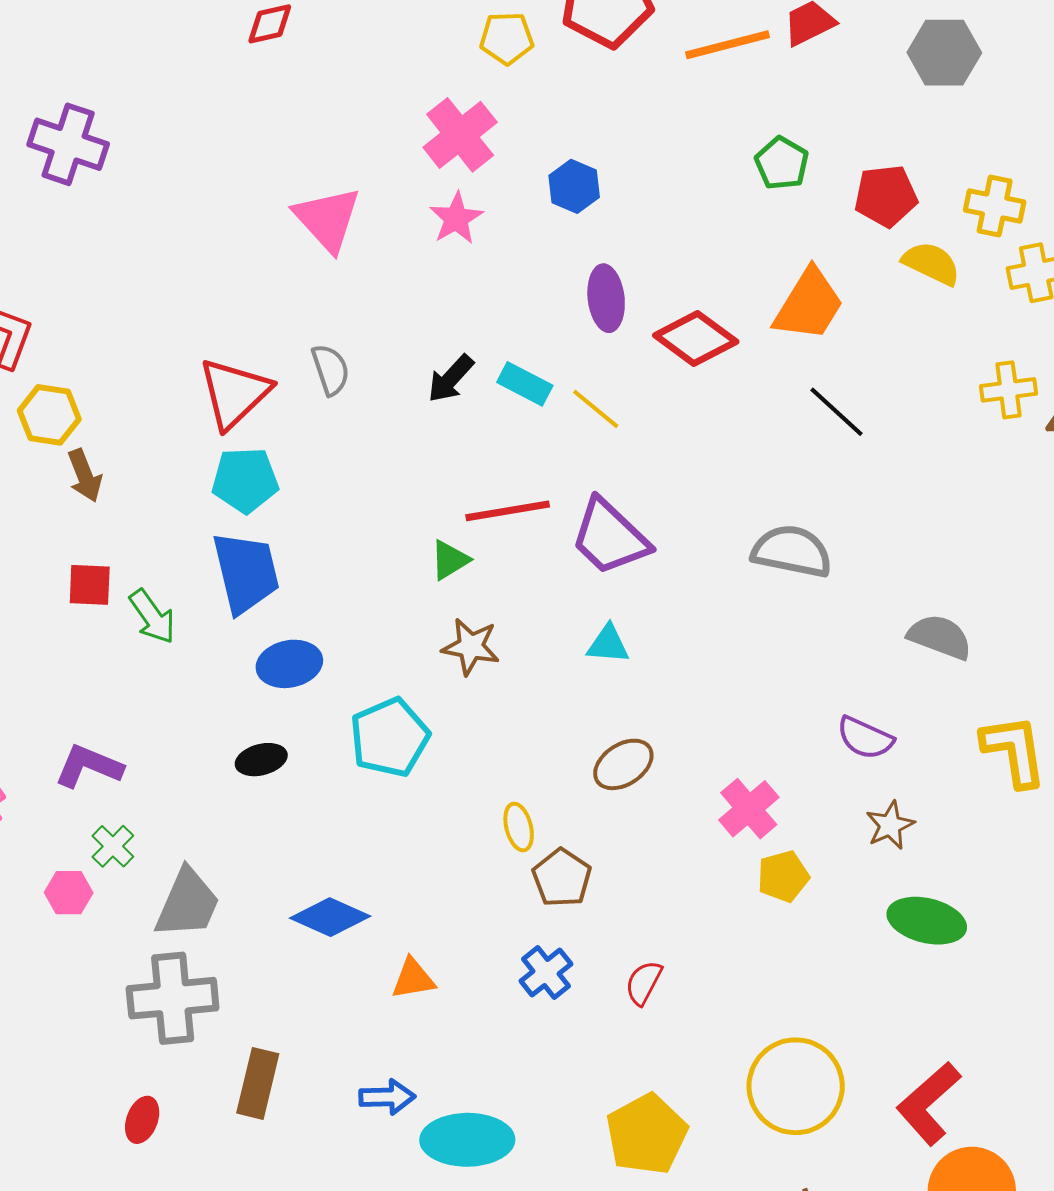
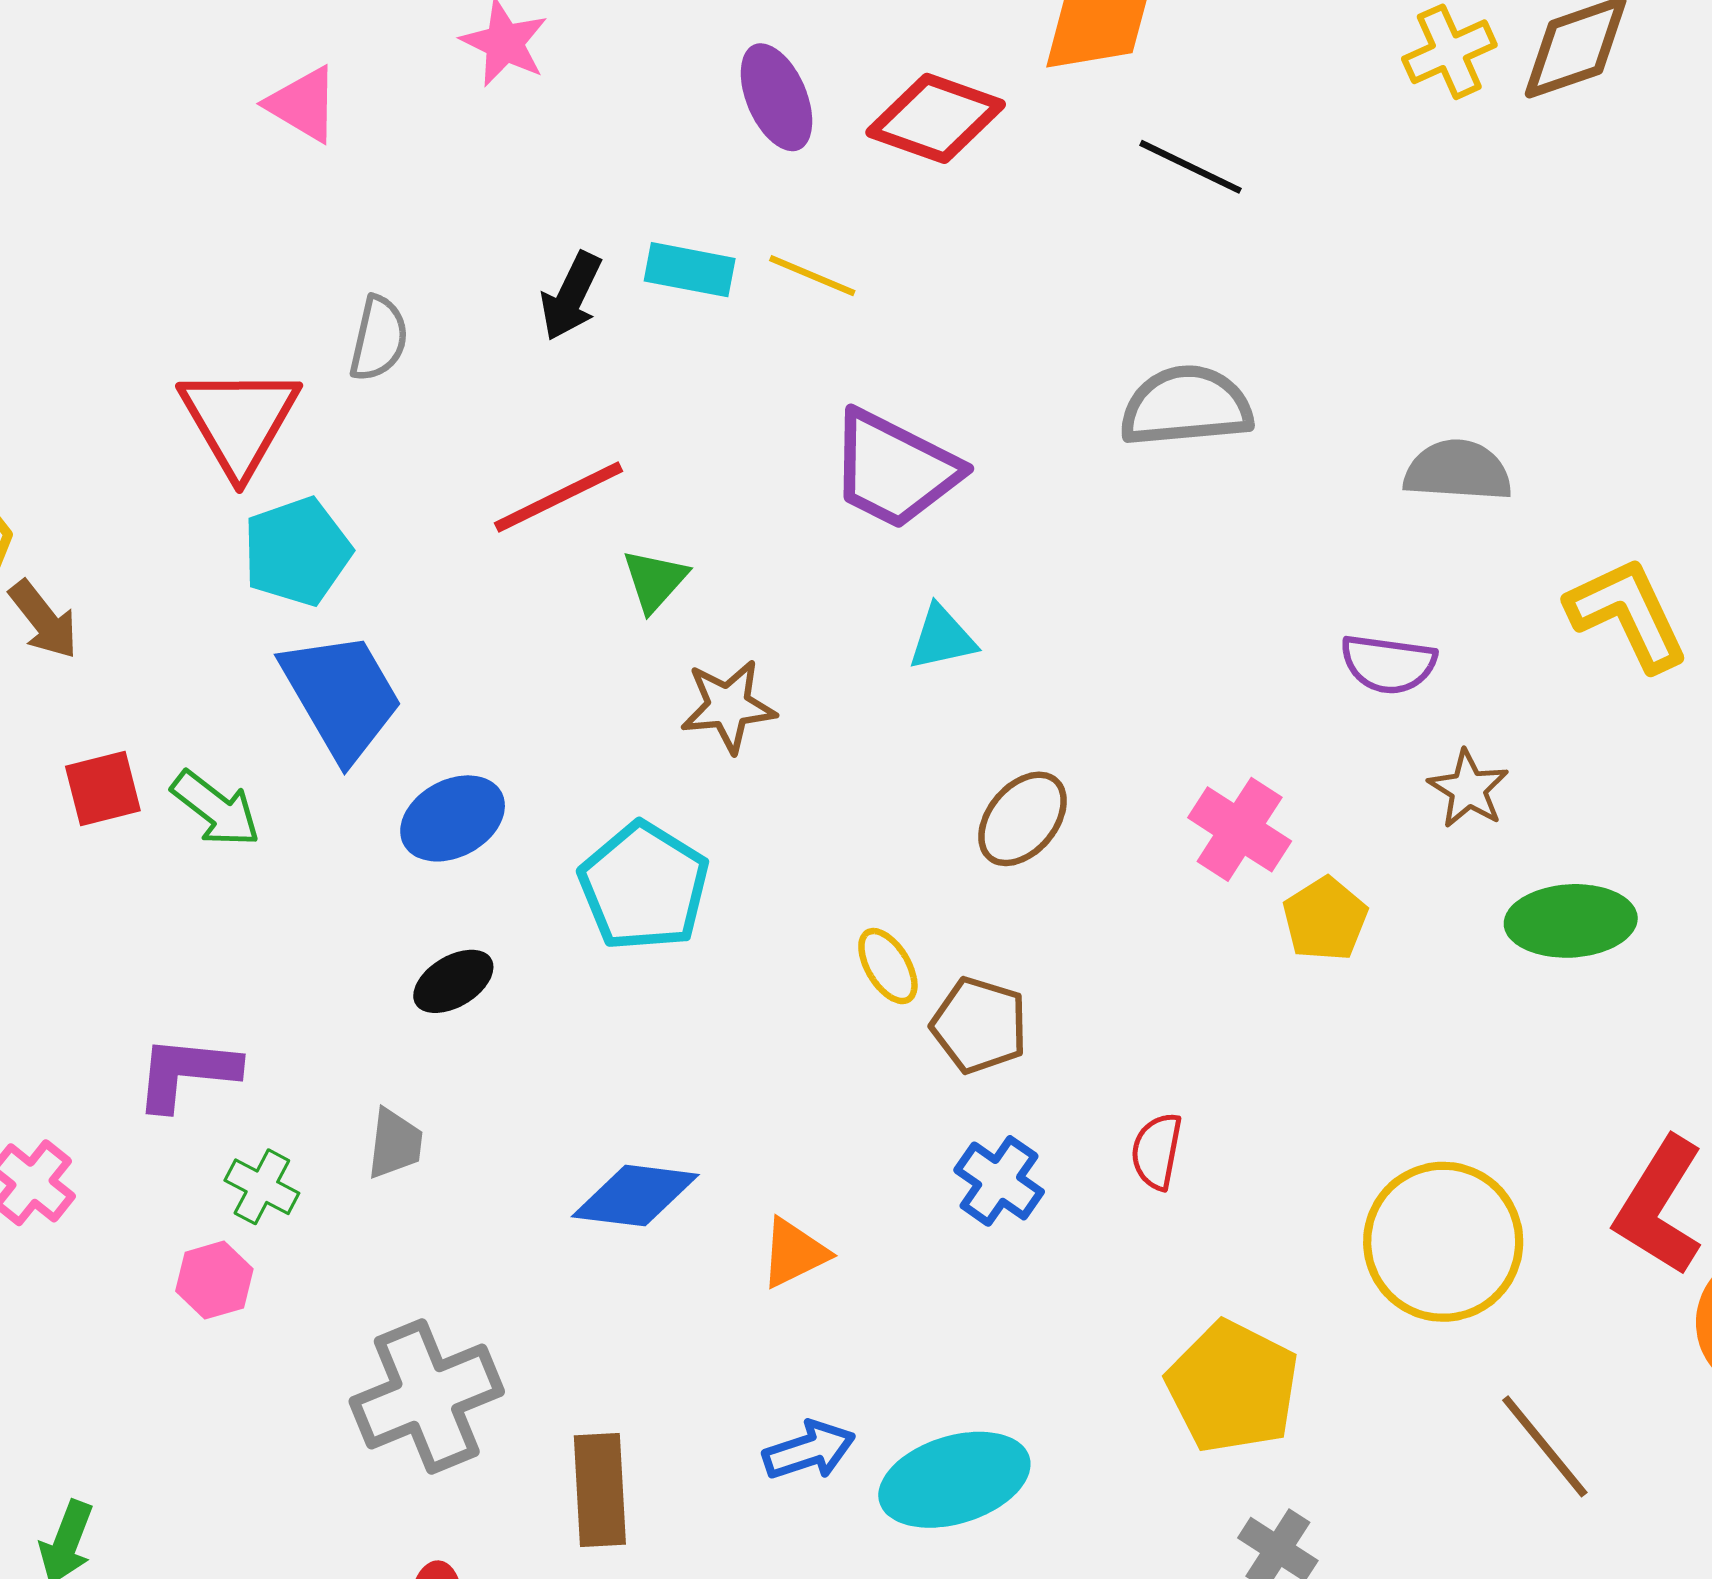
pink triangle: (327, 219) -> (303, 104), size x0.7
gray semicircle: (331, 370) -> (379, 339), turned 48
red line: (508, 511) -> (559, 497), moved
gray trapezoid: (187, 903) -> (395, 1144), moved, size x0.6

